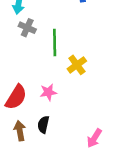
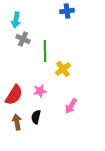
pink arrow: (94, 138) -> (71, 106), moved

